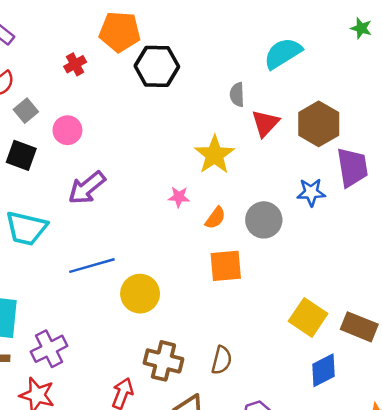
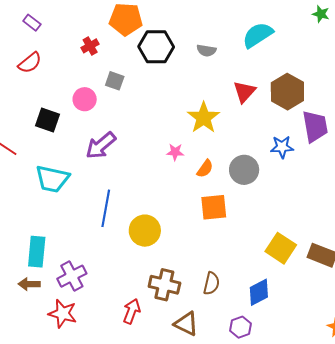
gray semicircle: (237, 95) -> (206, 50), moved, turned -78
gray square: (26, 111) -> (115, 81), moved, turned -30
blue line: (92, 266) -> (106, 208), turned -63
blue diamond: (324, 370) -> (259, 292), moved

